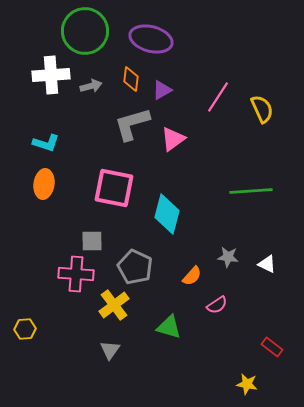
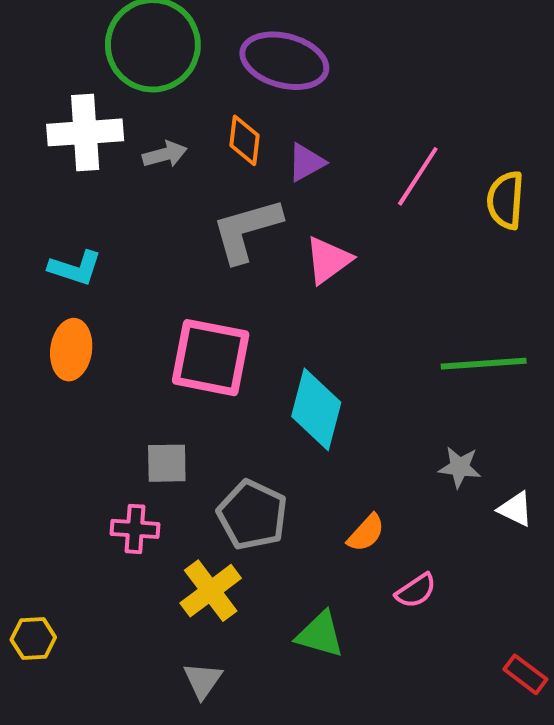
yellow semicircle: (262, 109) -> (505, 200), turned -152
gray star: (228, 257) -> (460, 467), moved
pink cross: (76, 274) -> (135, 529), size x0.7

